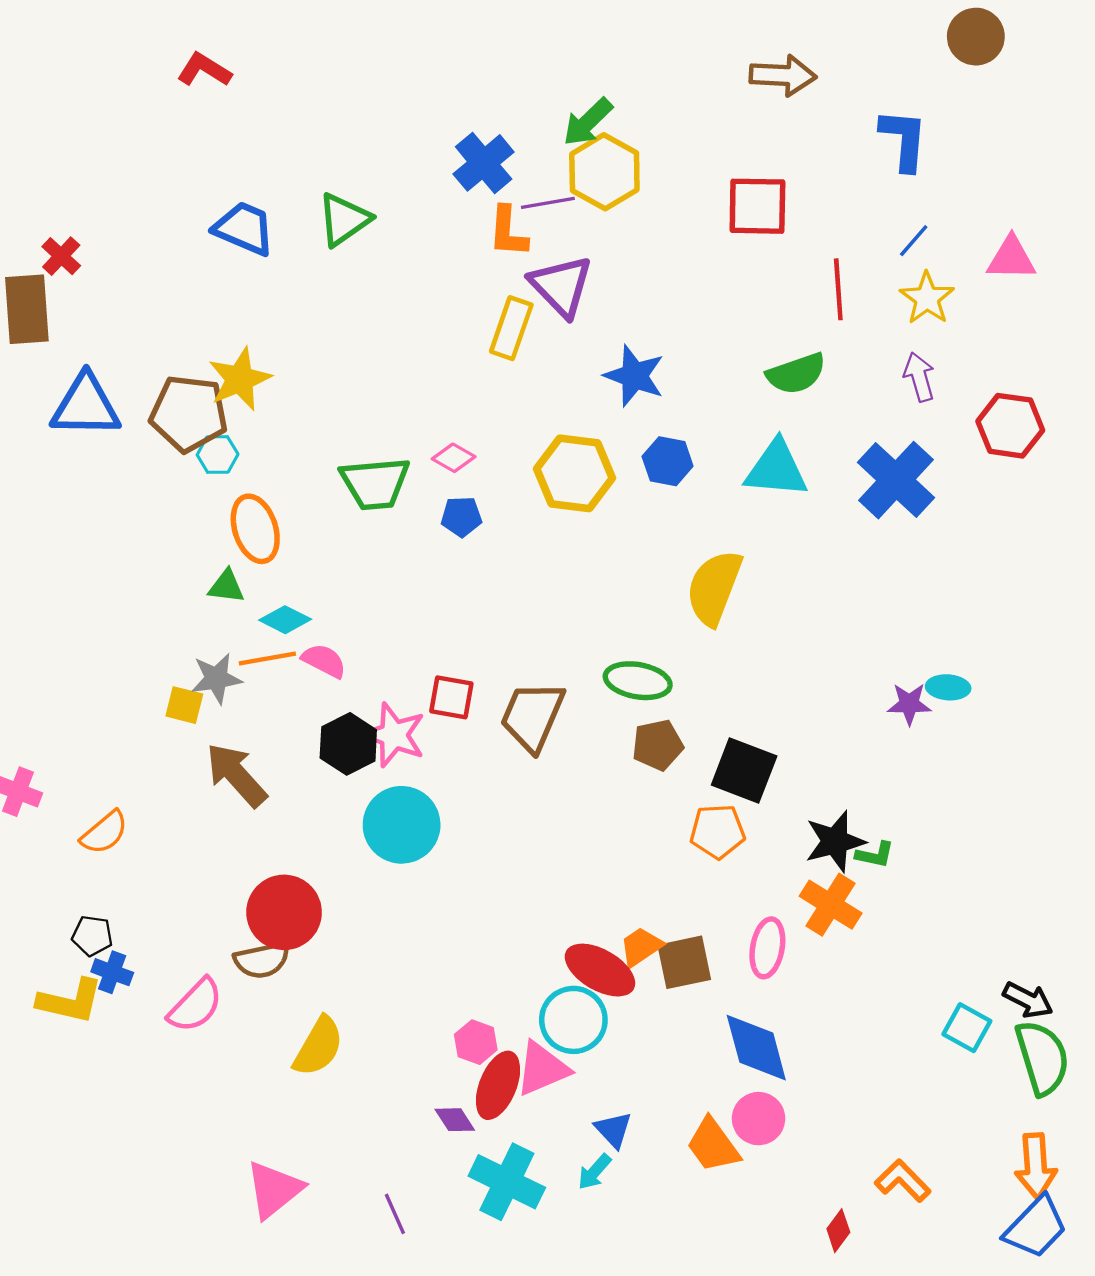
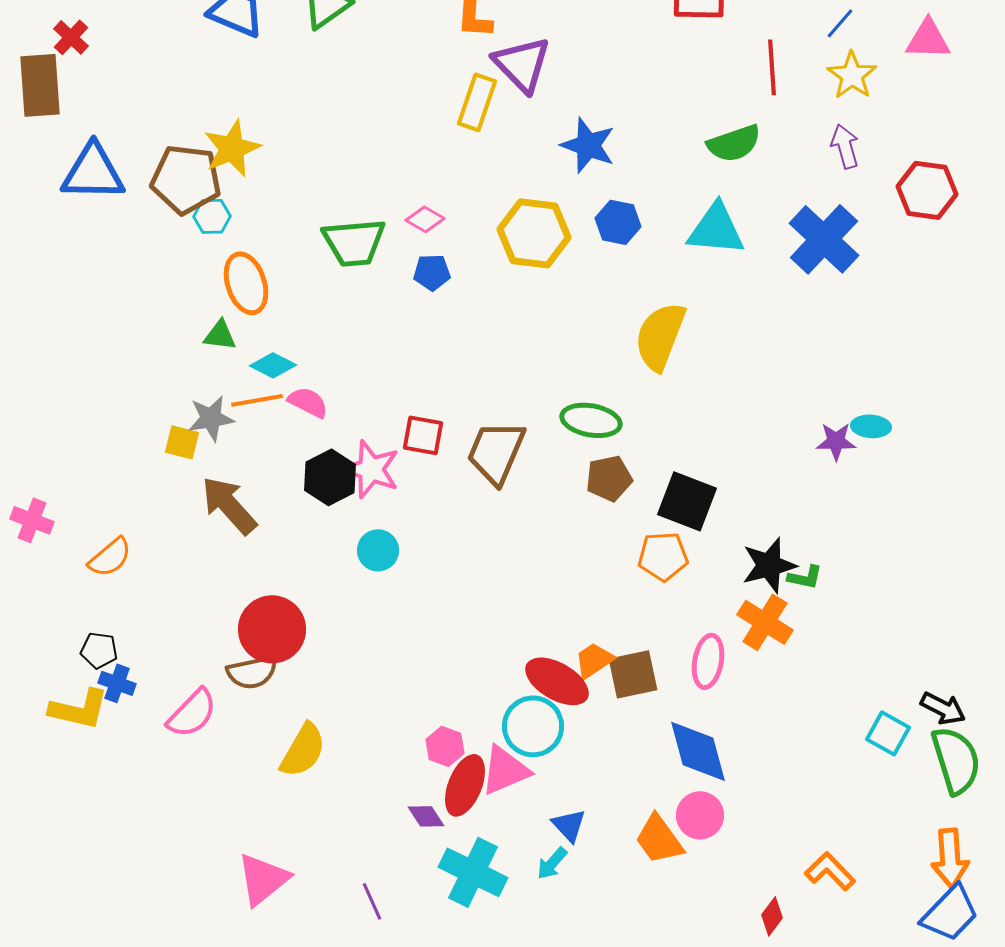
cyan circle: (402, 825) -> (378, 550), size x0.6

